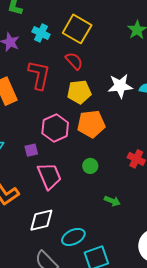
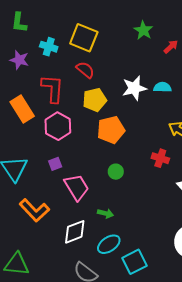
pink hexagon: (55, 128) -> (58, 126), moved
green arrow: (112, 201) -> (105, 213), moved

